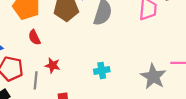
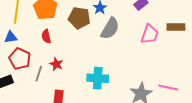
cyan cross: (102, 71) -> (98, 78), size x1.5

